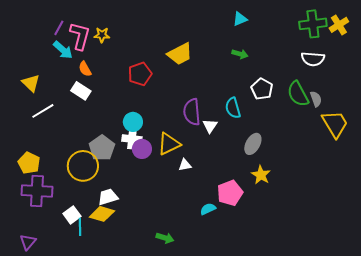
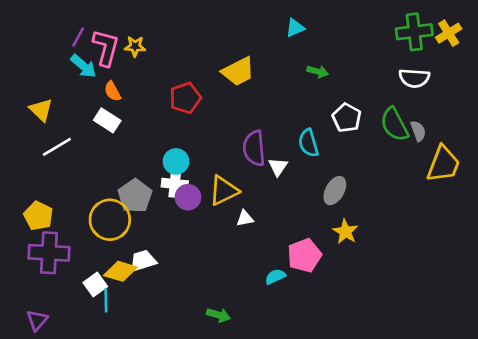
cyan triangle: (240, 19) -> (295, 28), moved
yellow trapezoid: (335, 124) -> (443, 164), turned 52
yellow diamond: (102, 214) -> (120, 271), moved

